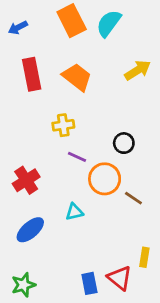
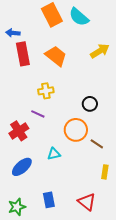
cyan semicircle: (109, 23) -> (79, 17), turned -85
blue arrow: (18, 28) -> (13, 33), moved, turned 32
purple line: (77, 157) -> (38, 114), moved
yellow rectangle: (144, 257) -> (105, 172), moved
blue rectangle: (89, 283) -> (49, 200), moved

